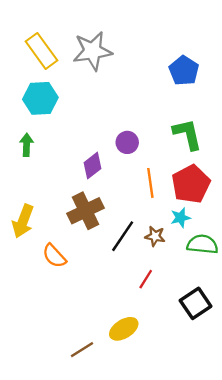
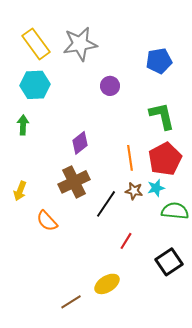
blue pentagon: (184, 71) -> (159, 61), turned 30
purple circle: (127, 142) -> (110, 86), moved
yellow arrow: (23, 221) -> (20, 191), size x0.7
brown star: (155, 236) -> (134, 191), moved

